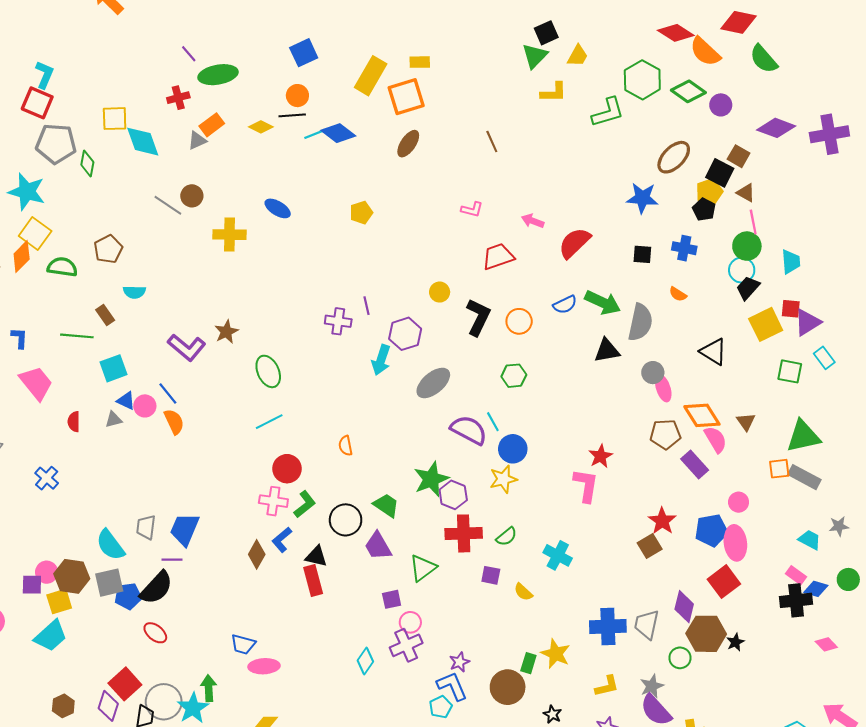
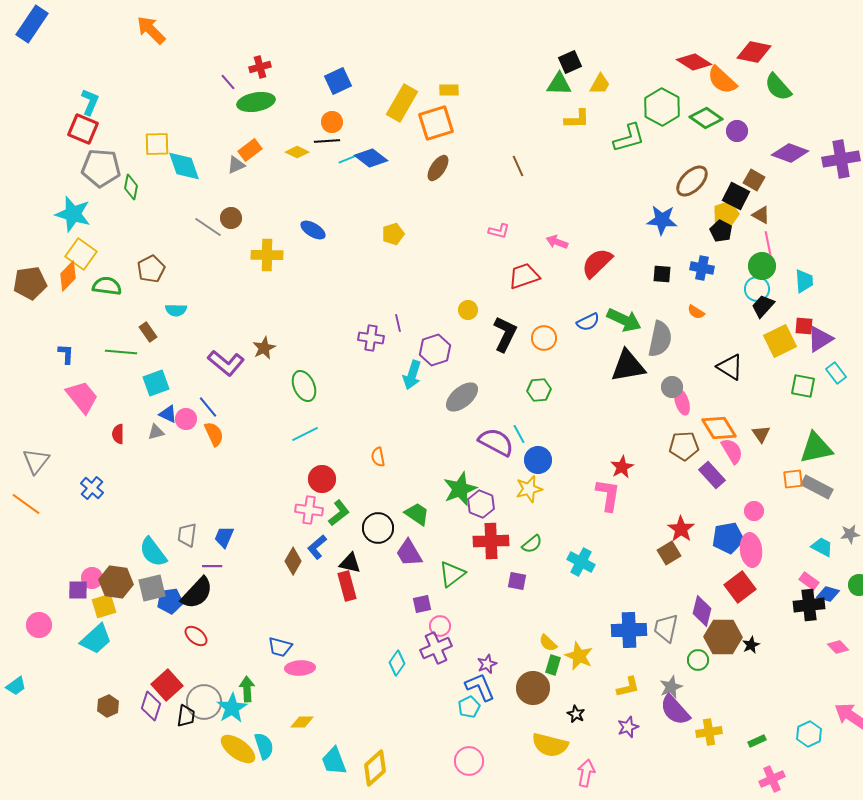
green triangle: (535, 56) -> (559, 84), turned 48
red cross: (178, 98) -> (260, 67), moved
black triangle: (607, 351) -> (628, 366), size x1.4
blue trapezoid: (185, 529) -> (224, 537), size x0.7
yellow semicircle: (523, 592) -> (548, 643), moved

